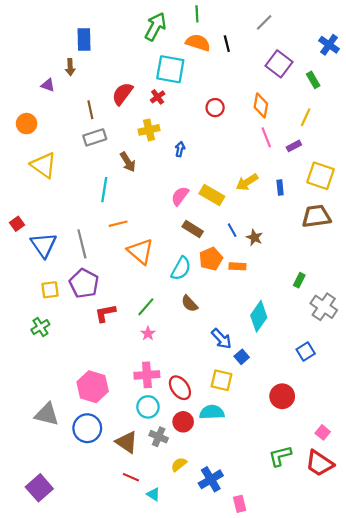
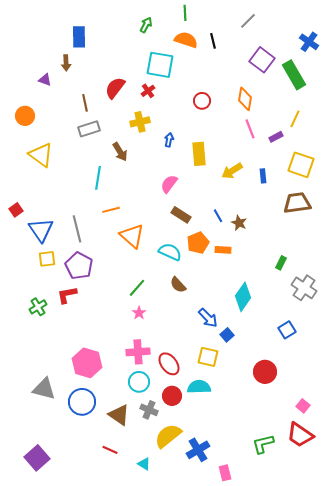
green arrow: (155, 27) -> (146, 25), size x0.6
green rectangle: (313, 80) -> (294, 75), size x1.8
yellow line: (306, 117) -> (295, 119), moved
yellow rectangle: (212, 195) -> (199, 154), moved, turned 55
cyan semicircle: (181, 268) -> (170, 252), turned -95
yellow square: (50, 290) -> (47, 259), moved
red L-shape: (105, 313) -> (67, 295), moved
green L-shape: (280, 456) -> (263, 444), moved
yellow semicircle: (179, 464) -> (168, 436), size x1.8
red line: (131, 477) -> (110, 450), moved

